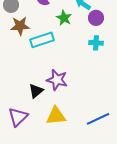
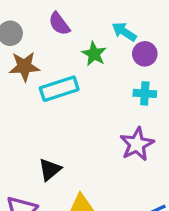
purple star: (57, 80) -> (137, 144), moved, turned 30

